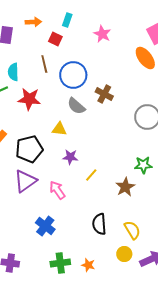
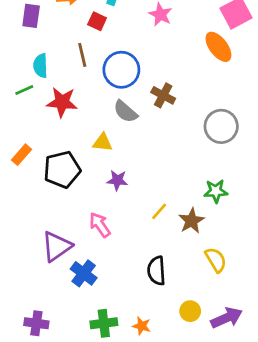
yellow line: (91, 175) -> (159, 211), moved
purple triangle: (25, 181) -> (57, 246), moved
yellow semicircle: (132, 230) -> (216, 260), moved

